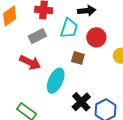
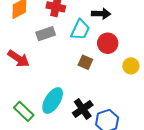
red arrow: (30, 62) -> (19, 59), moved
cyan ellipse: (56, 81) -> (53, 101), moved

